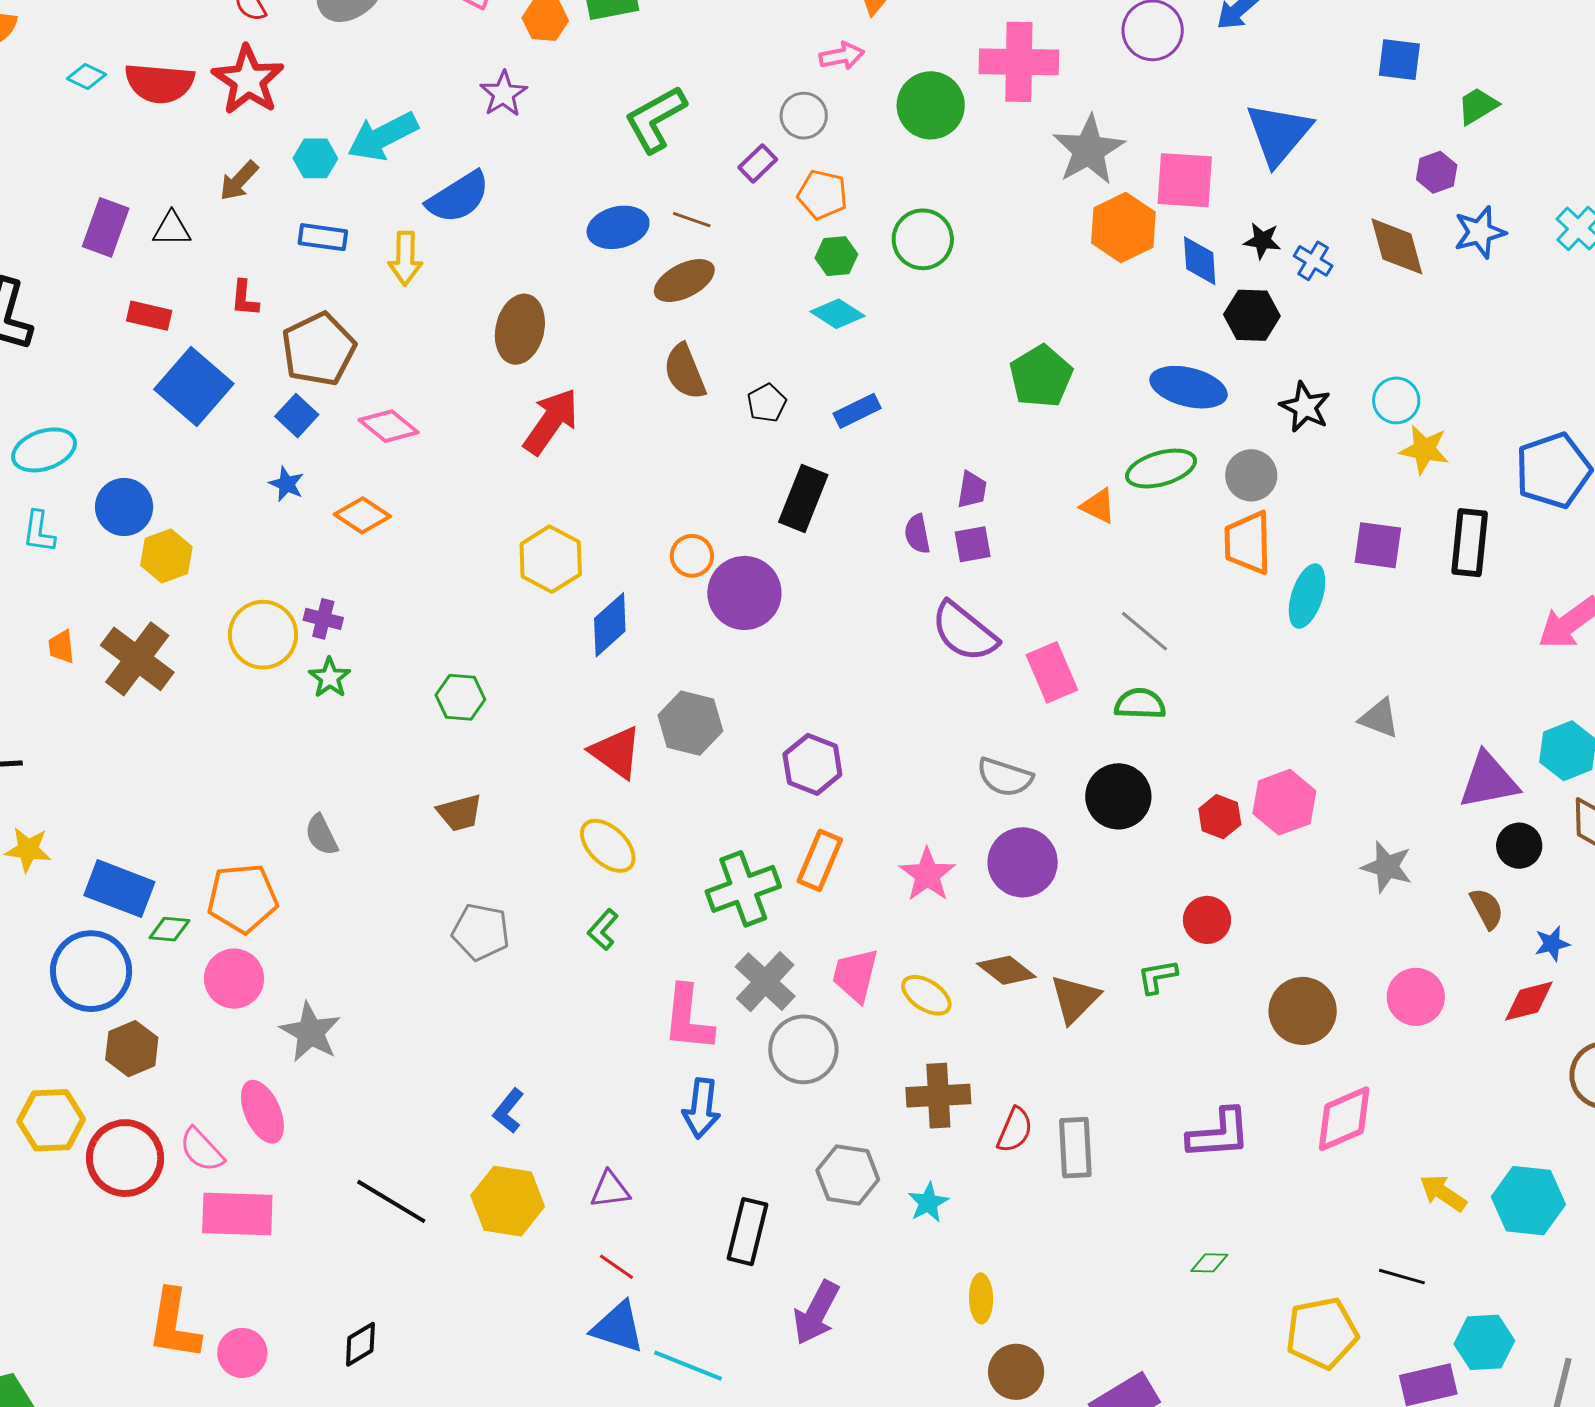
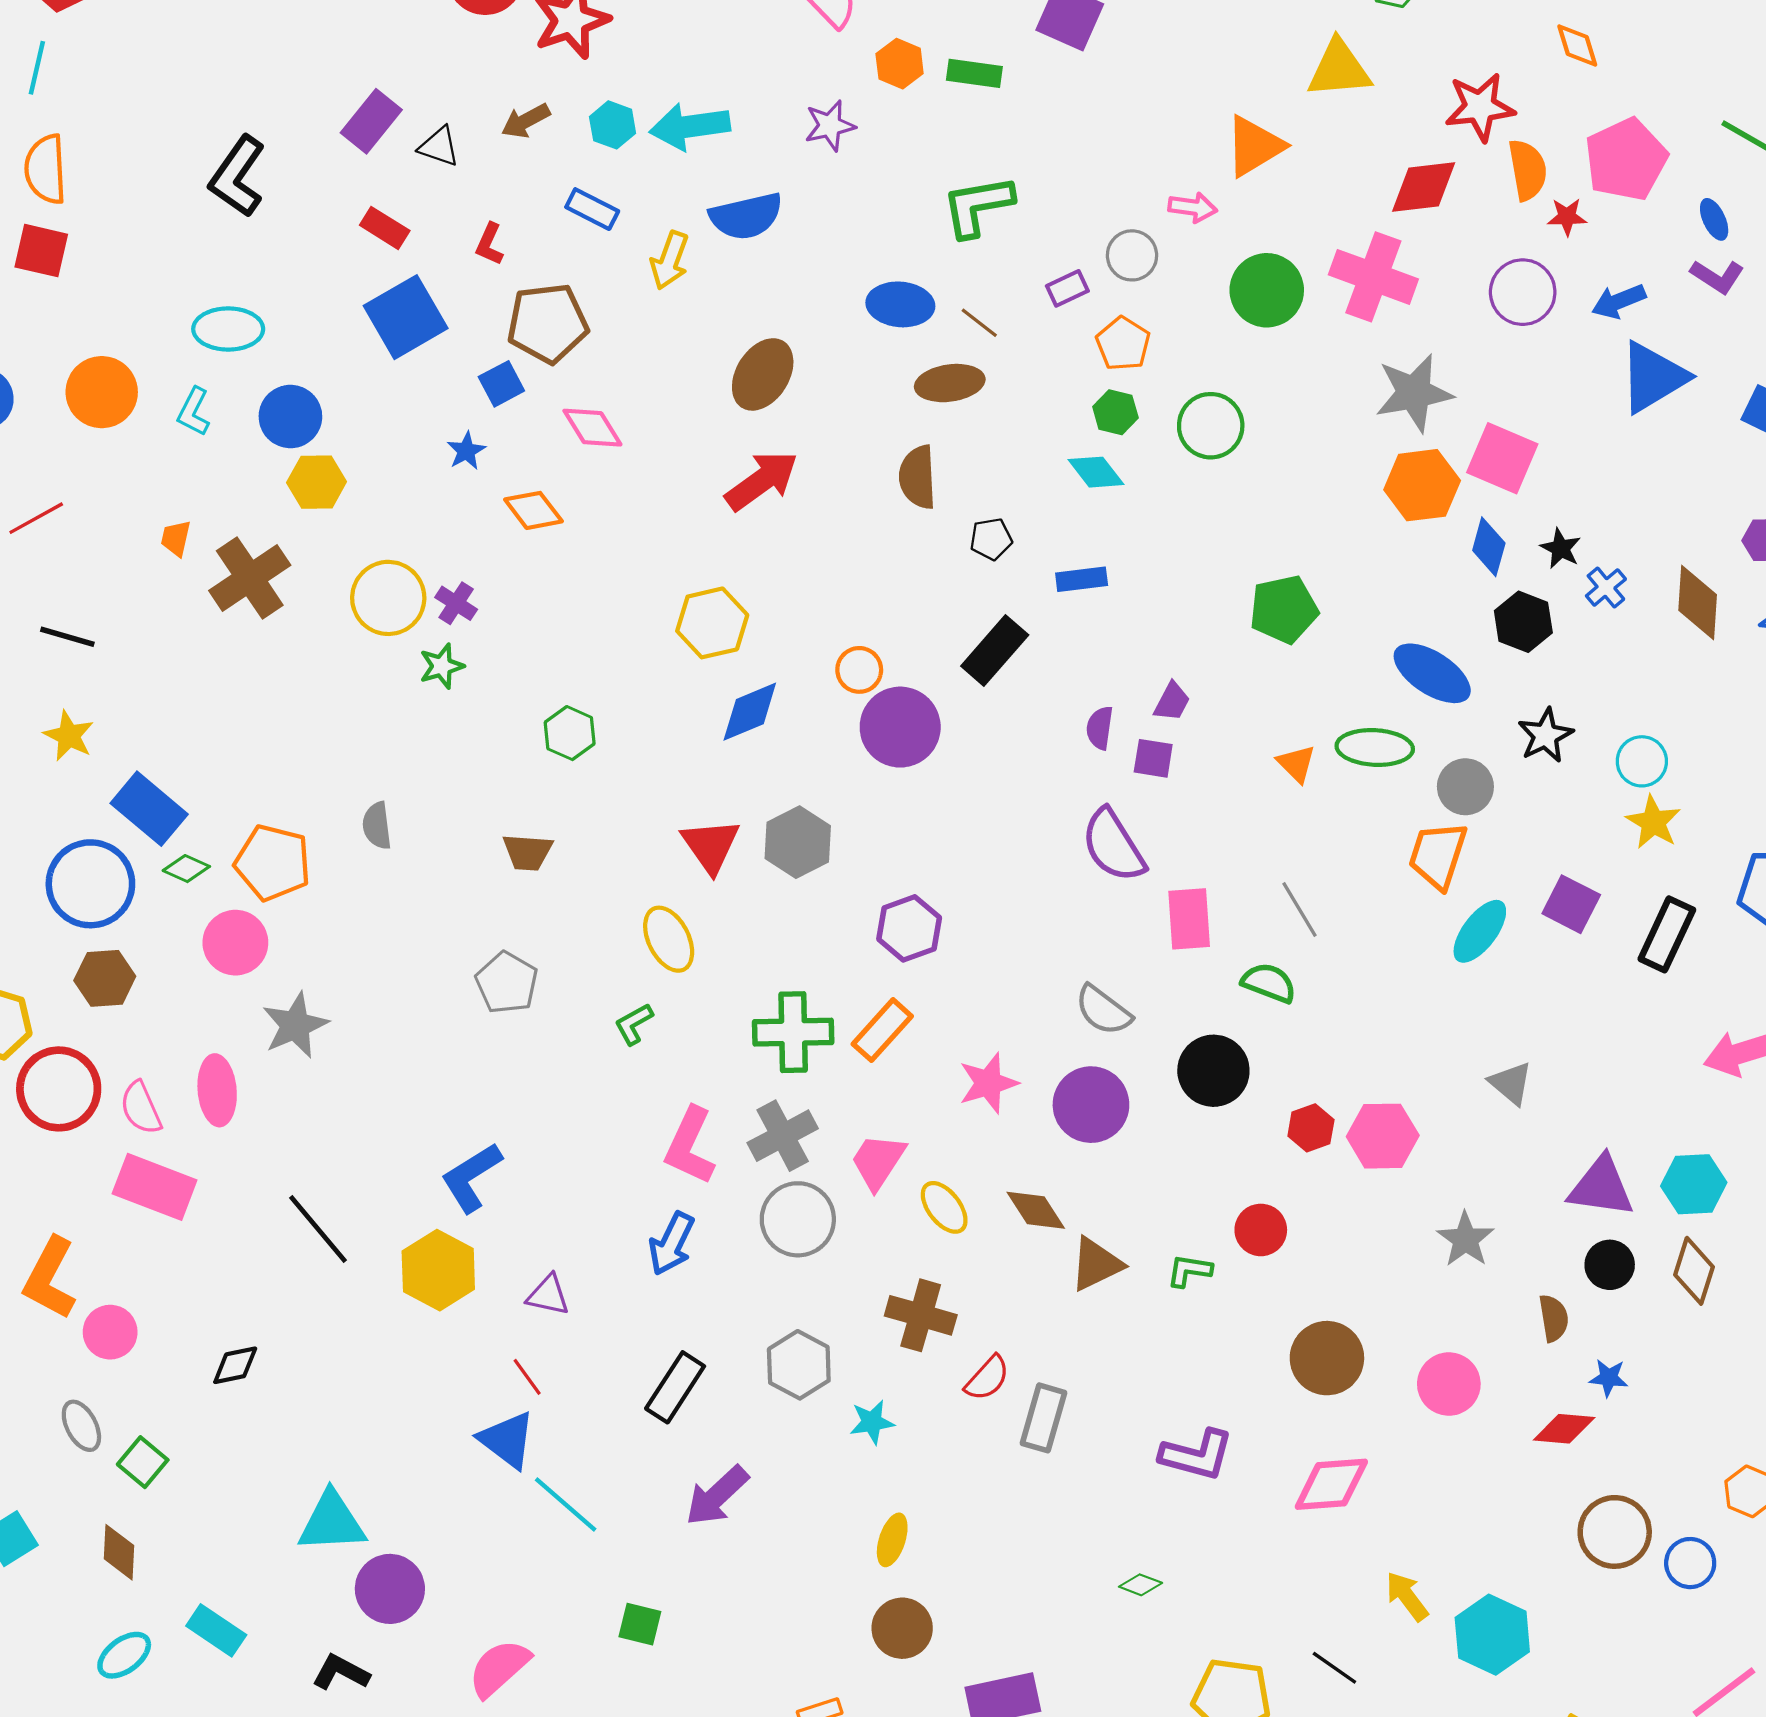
blue triangle: (1279, 134) -> (1653, 377), moved
blue L-shape: (508, 1111) -> (471, 1177), size x1.5

